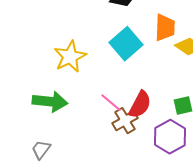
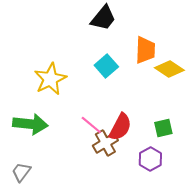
cyan square: (126, 44) -> (106, 66), size x0.7
purple hexagon: (170, 137) -> (150, 159), size x0.7

